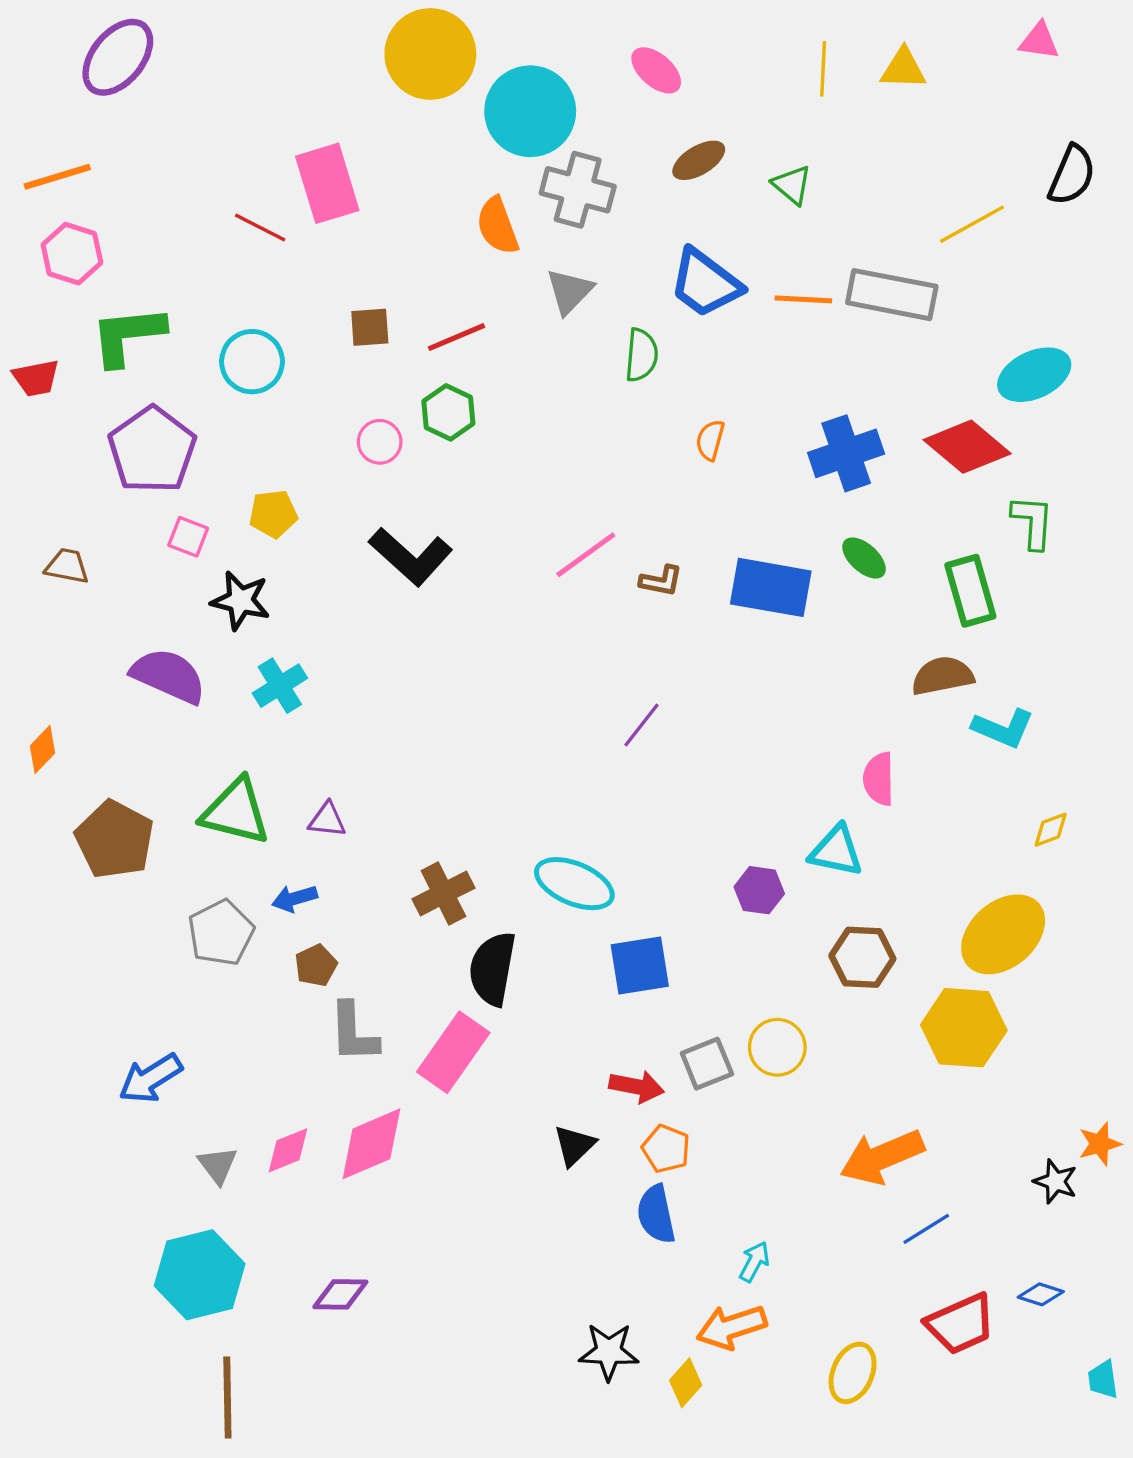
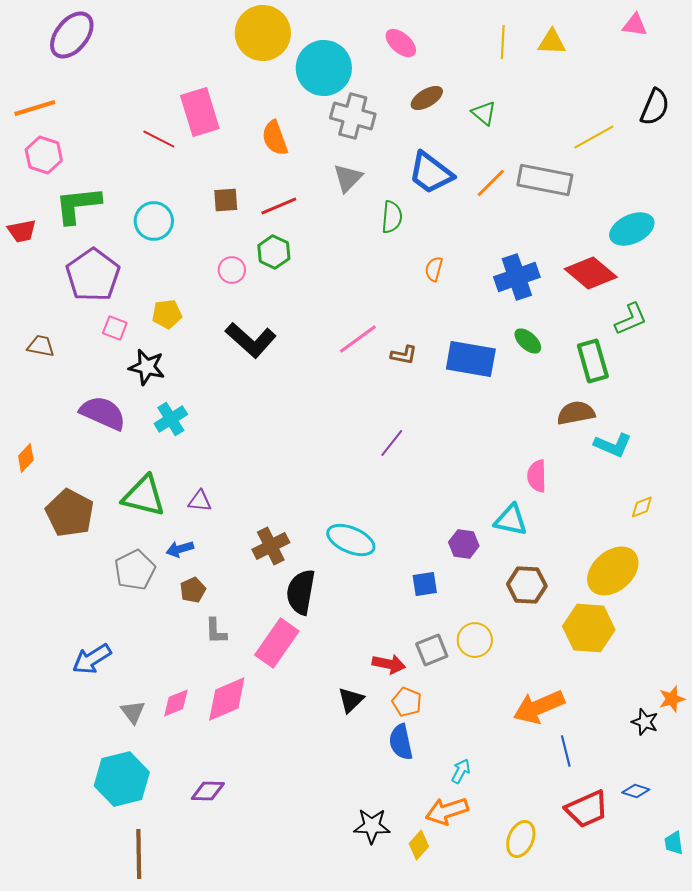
orange semicircle: (497, 226) -> (275, 138), moved
orange line: (803, 299) -> (491, 183), turned -48
green L-shape: (1033, 522) -> (631, 319), turned 63
blue square: (640, 965) -> (425, 584), moved, size x0.7
gray L-shape: (353, 1033) -> (216, 631), size x0.7
blue line: (926, 1229) -> (566, 751), turned -72

